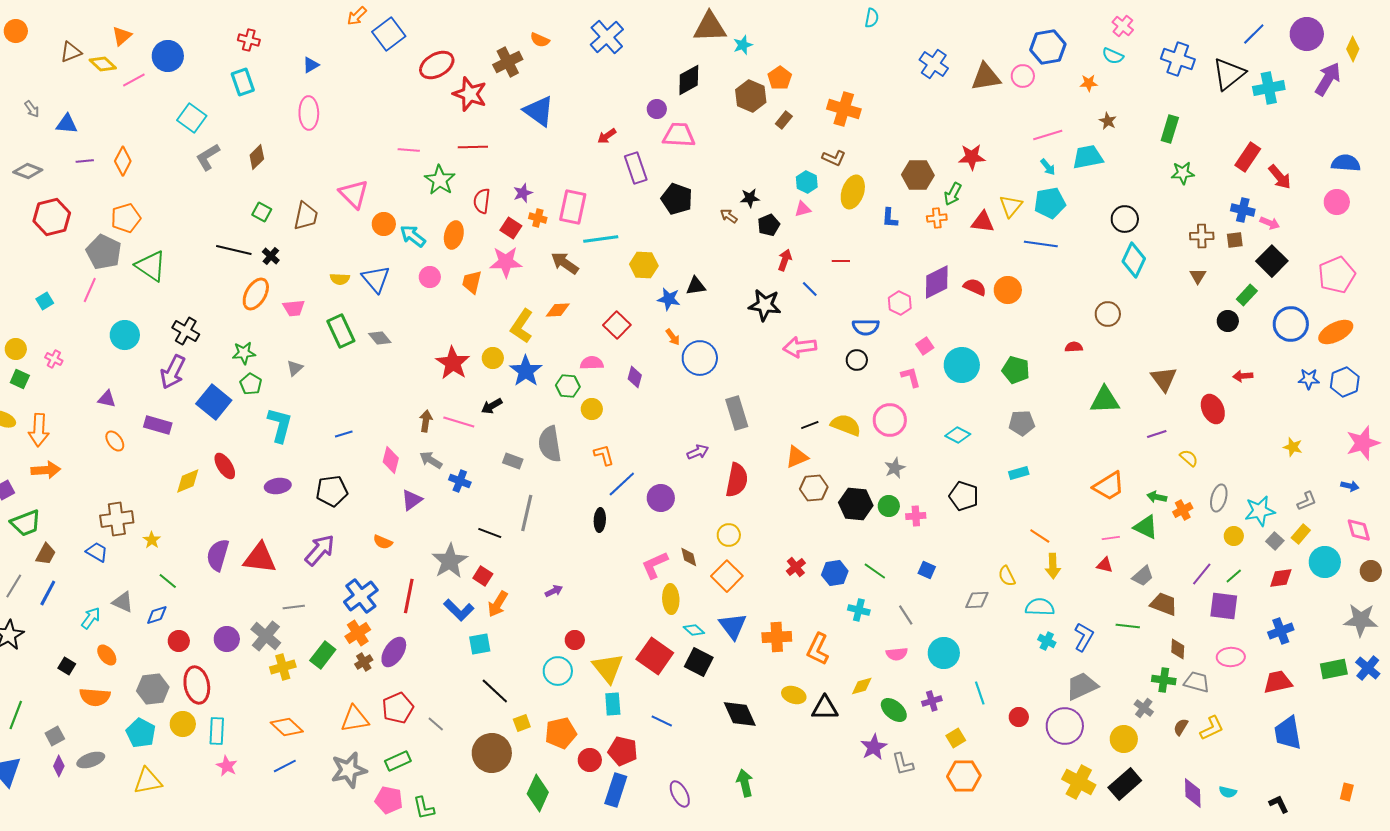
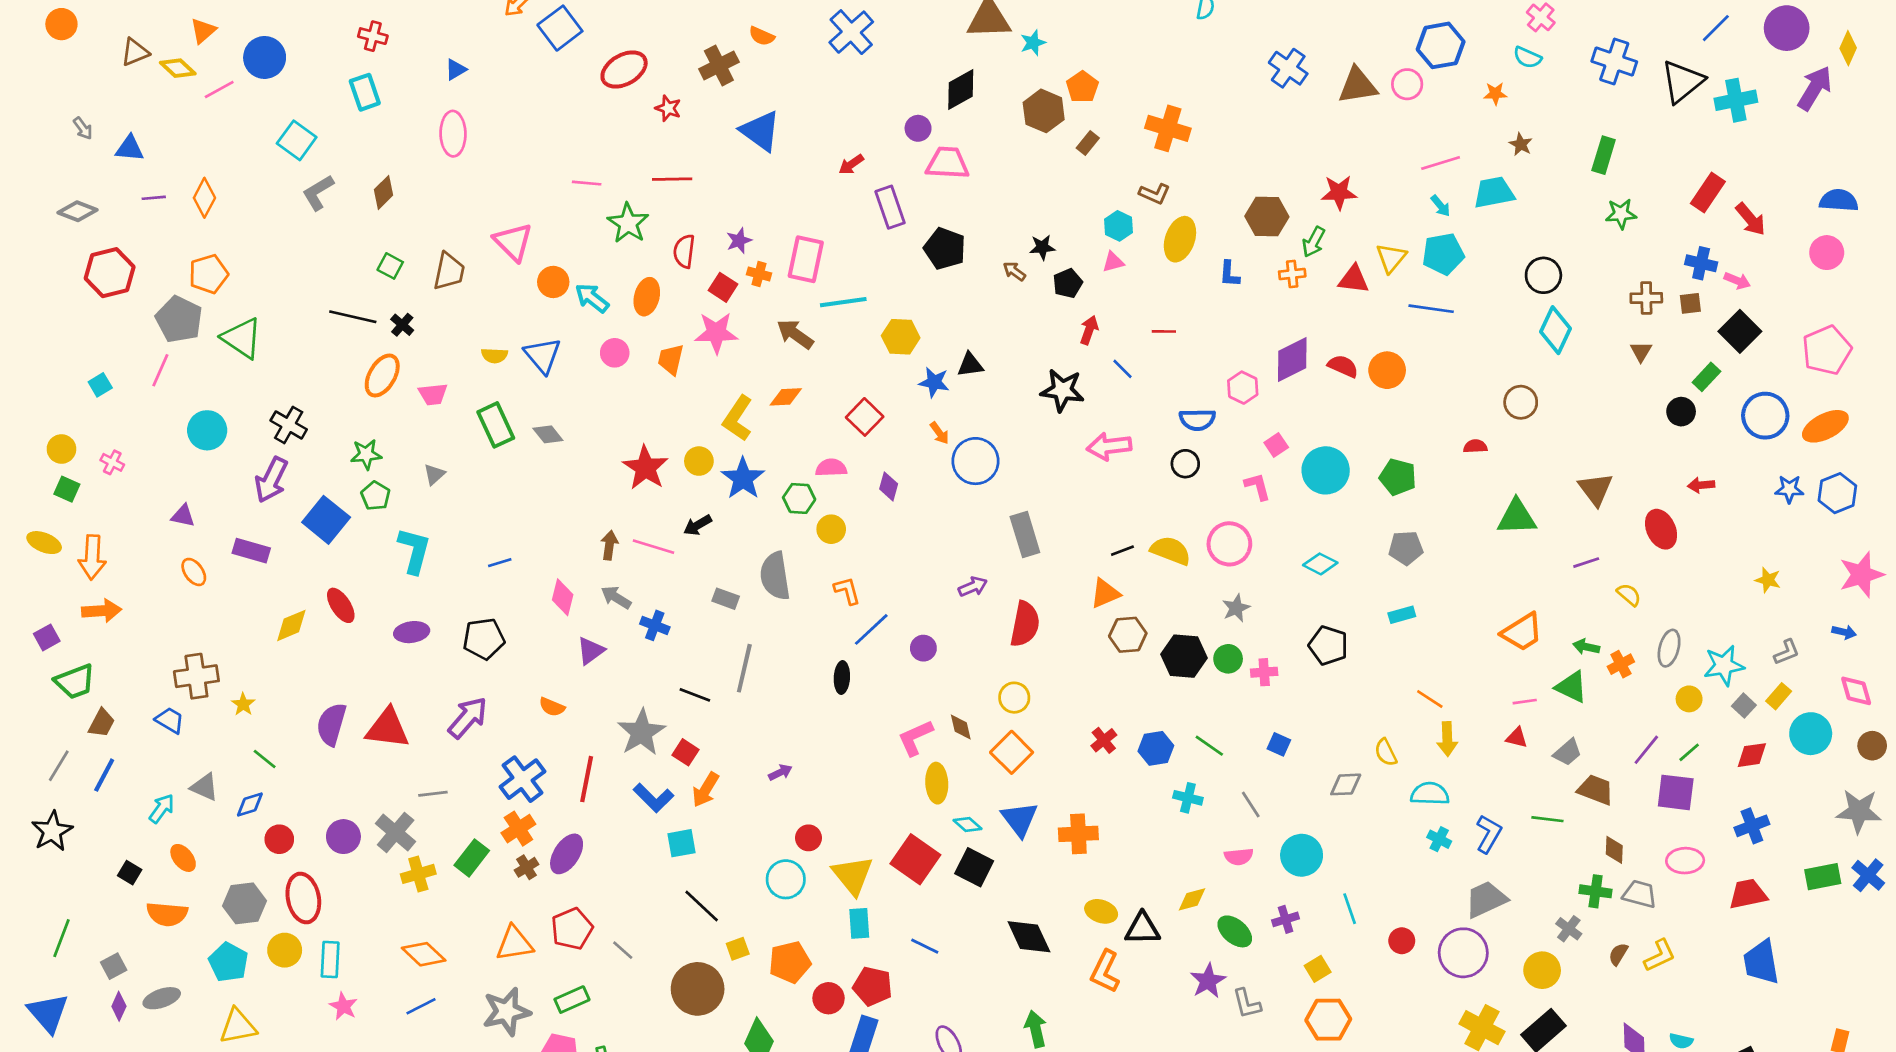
red star: (470, 94) -> (668, 108), size x0.6
purple circle: (661, 498) -> (923, 648), size x0.7
orange L-shape: (818, 649) -> (1105, 972), moved

